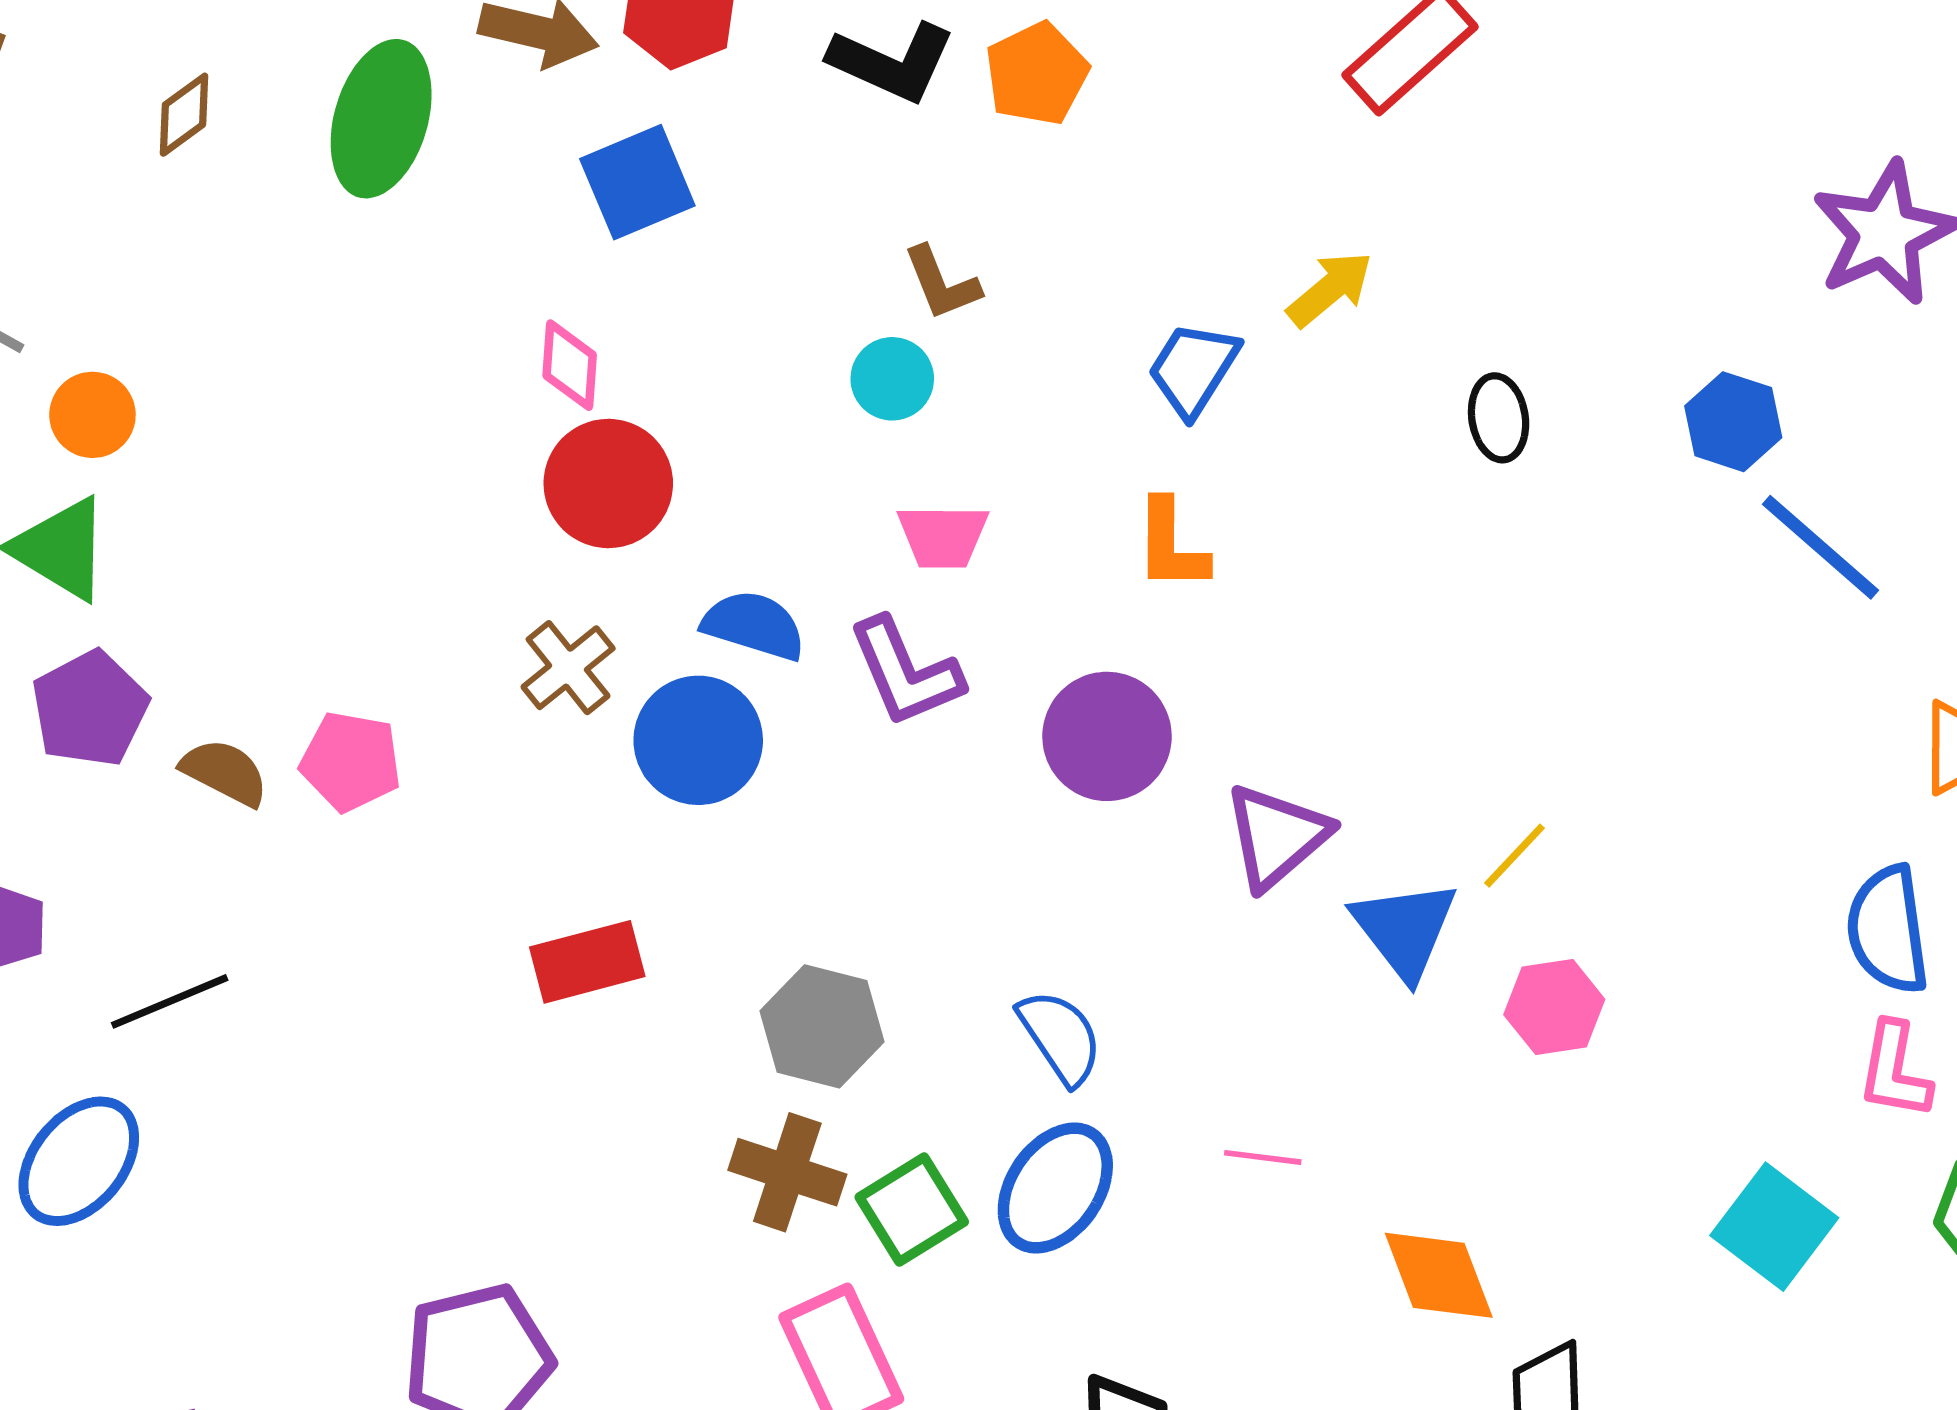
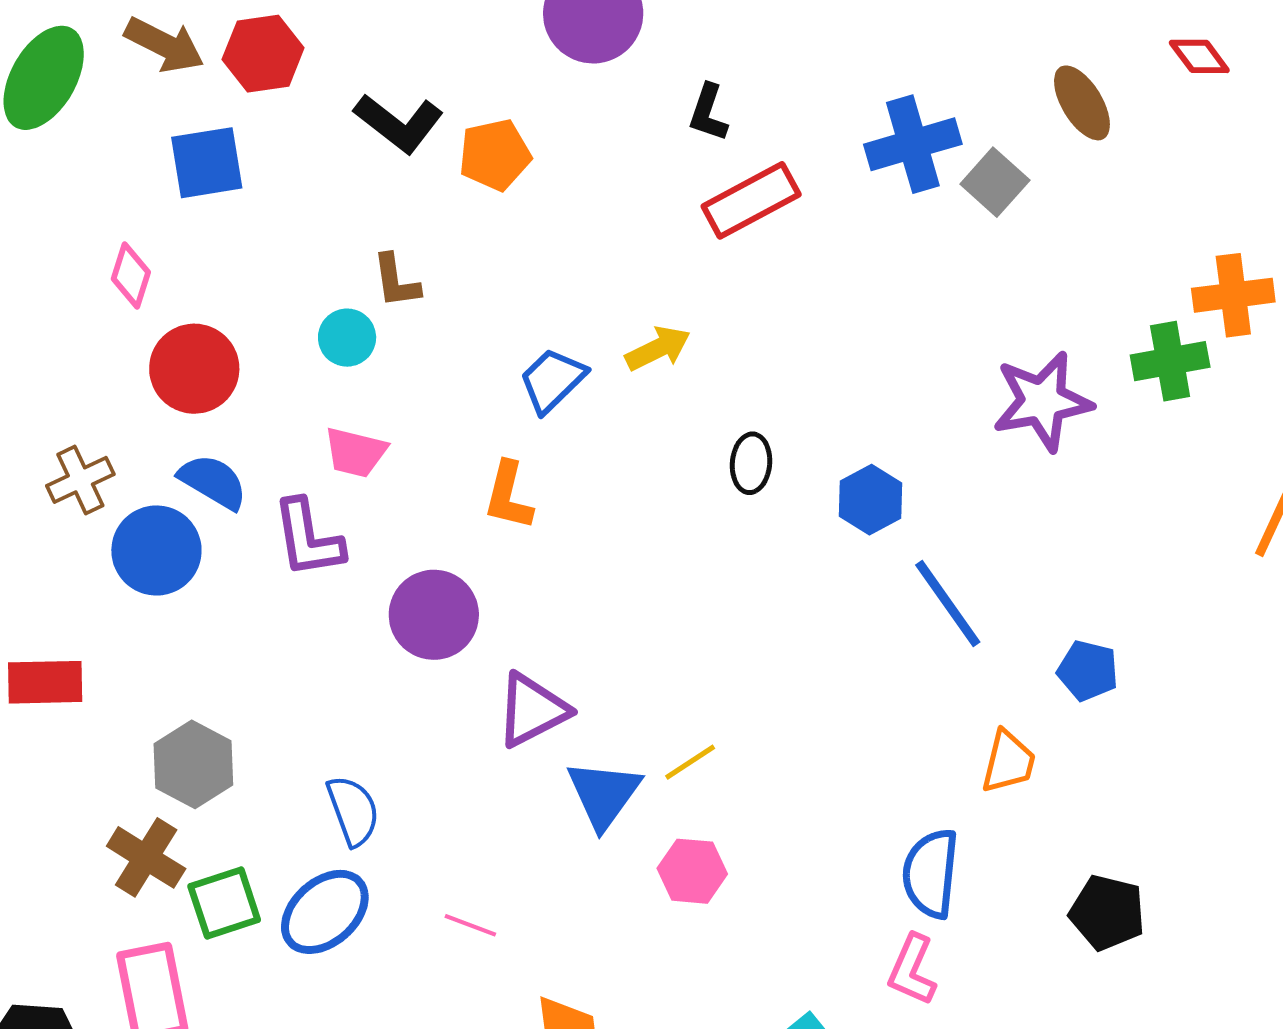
blue hexagon: (1733, 422) -> (871, 500), moved
red circle: (608, 484) -> (194, 369), moved

